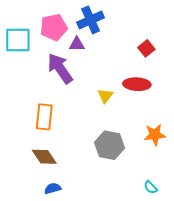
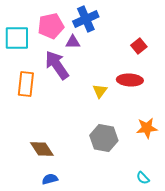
orange rectangle: (44, 117) -> (26, 84), moved

